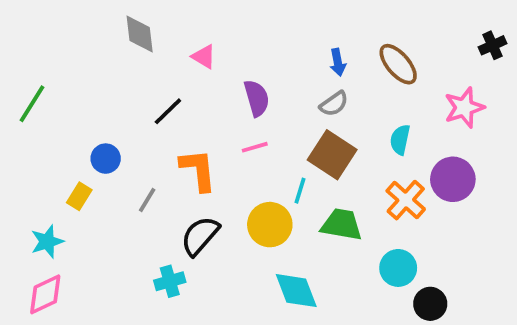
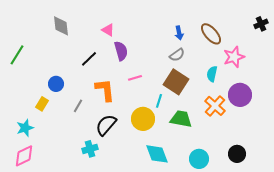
gray diamond: (140, 34) -> (61, 26), moved
purple semicircle: (257, 98) -> (121, 51), moved
pink star: (464, 108) -> (234, 57), moved
cyan circle: (398, 268) -> (199, 159), moved
black circle: (430, 304) -> (237, 154), moved

